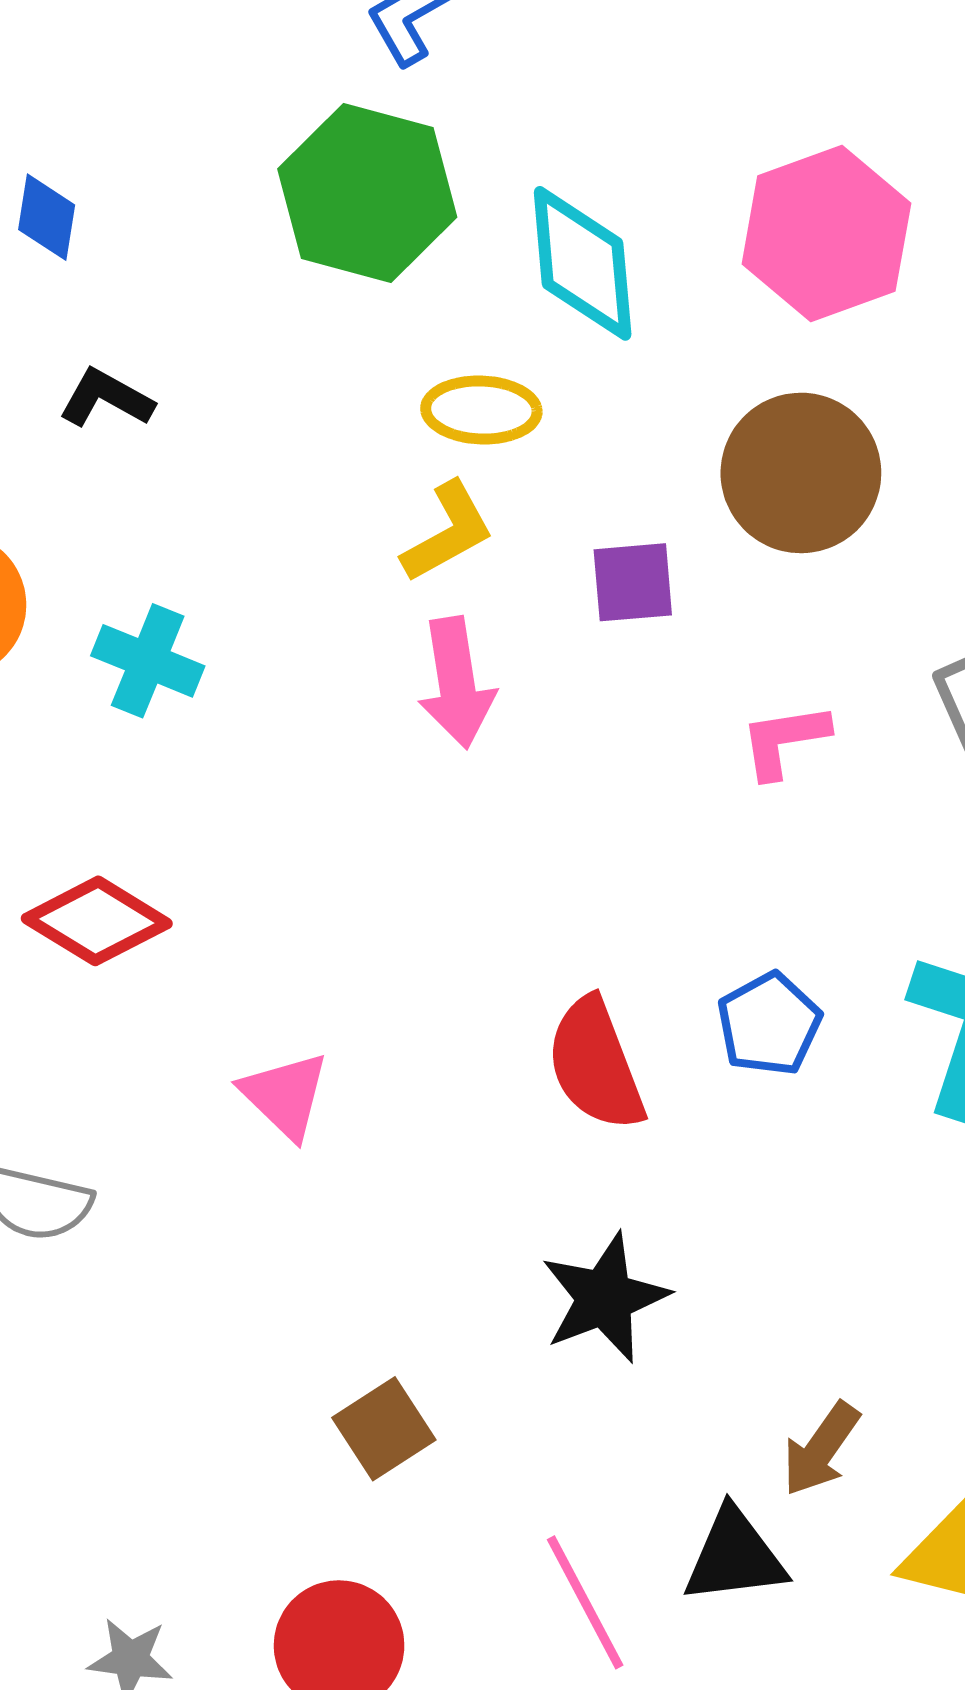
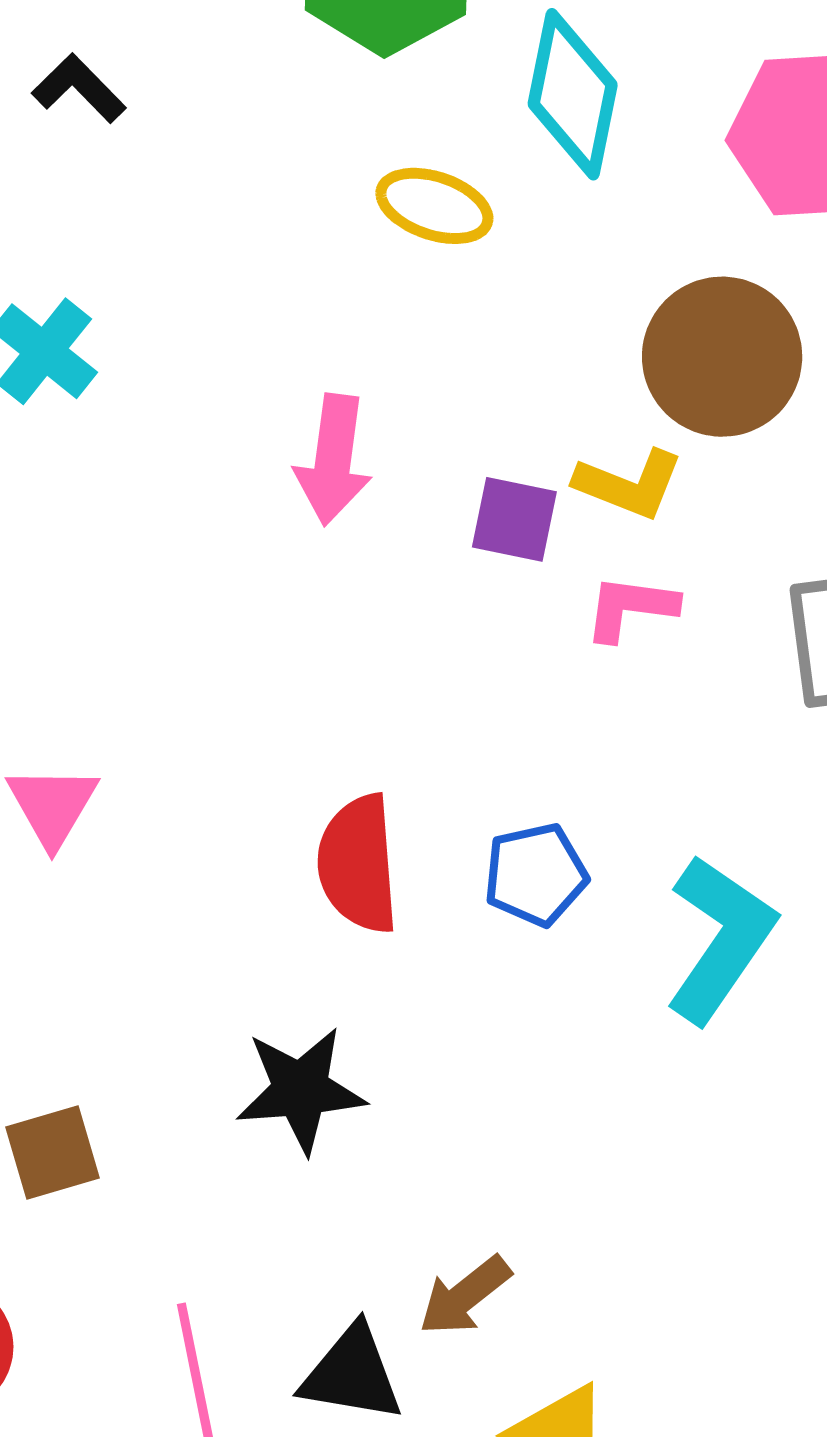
yellow L-shape: (448, 532) -> (629, 484), moved, turned 34
purple square: (633, 582) -> (514, 519), moved

